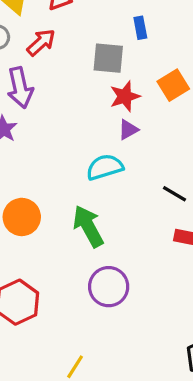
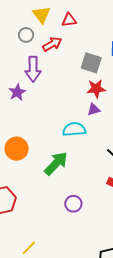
green arrow: (88, 226) -> (56, 163), turned 60
purple circle: (109, 287) -> (73, 204), moved, size x0.7

